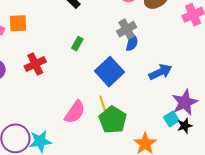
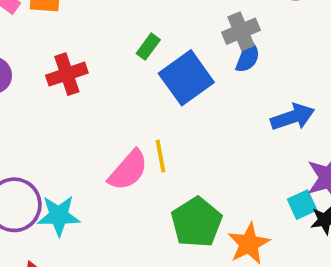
blue square: (110, 72) -> (186, 78), moved
yellow line: (103, 104) -> (161, 156), moved
green pentagon: (113, 120) -> (197, 222), moved

